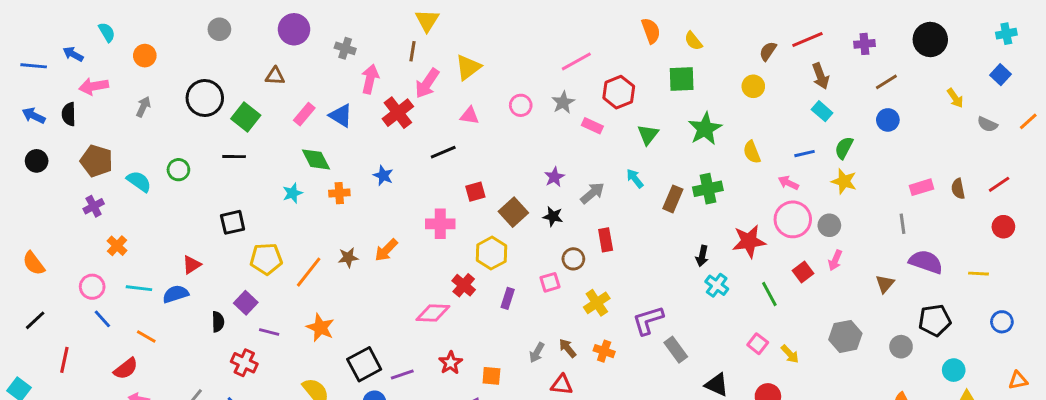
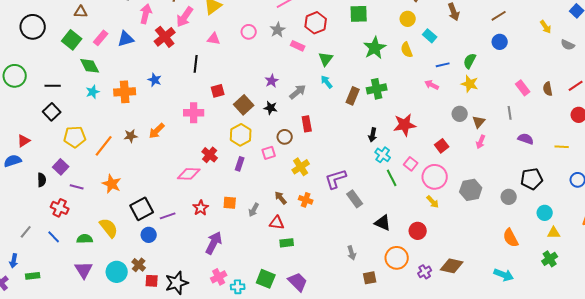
cyan rectangle: (822, 111) -> (430, 36), moved
blue triangle: (341, 116) -> (126, 39), turned -48
green square: (246, 117) -> (72, 40), moved
green triangle: (648, 135) -> (326, 59), moved
black line: (443, 152) -> (196, 64), turned -60
yellow semicircle: (752, 152) -> (407, 50), moved
black line: (234, 157) -> (53, 86), moved
green diamond: (316, 159) -> (90, 66), moved
green circle: (178, 170) -> (15, 76), size x1.5
pink rectangle: (921, 187) -> (523, 88), turned 70
orange cross: (339, 193) -> (125, 92), size x1.5
pink circle: (793, 219) -> (435, 177), moved
black square: (233, 222) -> (52, 112), turned -30
yellow hexagon: (491, 253) -> (241, 135), moved
pink arrow: (835, 260) -> (481, 142), moved
purple semicircle: (926, 262) -> (526, 139), size x0.7
brown triangle: (885, 284) -> (479, 122), moved
green line: (769, 294) -> (392, 178), moved
pink square: (758, 344) -> (411, 164), moved
gray arrow: (537, 353) -> (254, 210), moved
orange square: (491, 376) -> (230, 203), moved

